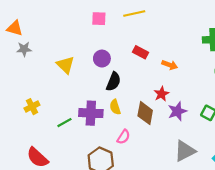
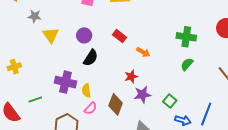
gray star: (24, 49) -> (35, 16), moved
yellow semicircle: (115, 107) -> (86, 91), moved
brown diamond: (145, 113) -> (116, 104), moved
green line: (64, 123) -> (35, 99), moved

